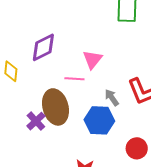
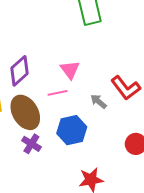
brown ellipse: (55, 107) -> (25, 112), moved
blue hexagon: (99, 120) -> (72, 130), moved

